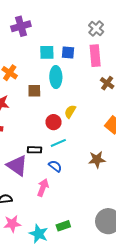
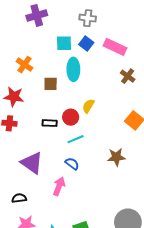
gray cross: (96, 29) -> (88, 18), moved, turned -35
blue square: (68, 53) -> (86, 44), turned 32
pink rectangle: (95, 56) -> (115, 47), turned -60
black rectangle: (35, 150) -> (50, 123), moved

